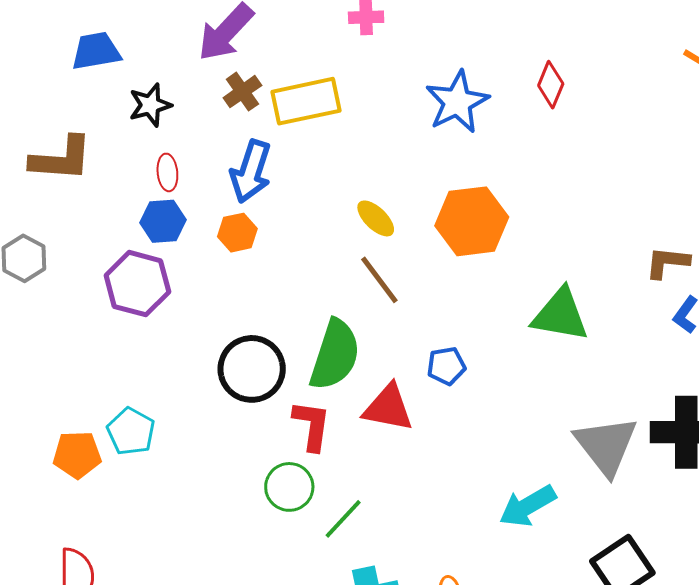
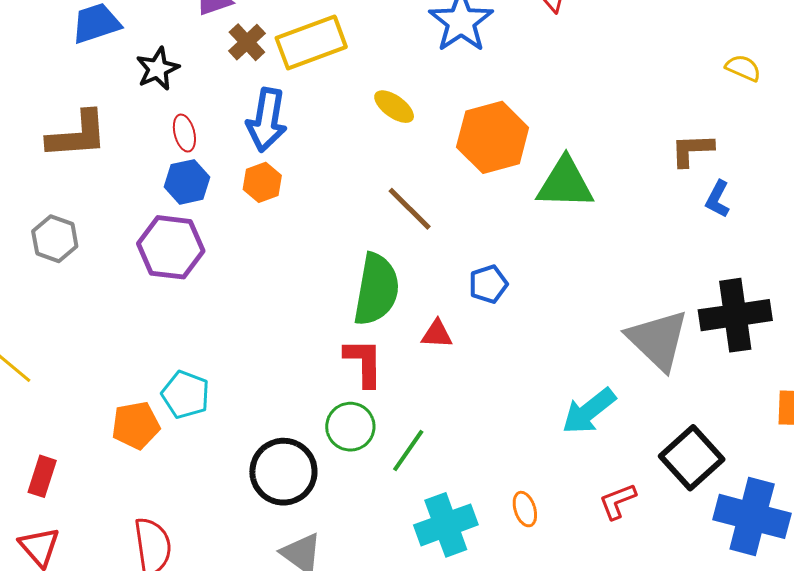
yellow ellipse: (376, 218) -> (394, 107), moved
green triangle: (560, 315) -> (565, 183), moved
black circle: (252, 369) -> (283, 472), moved
red triangle: (388, 408) -> (437, 334), size x0.6

